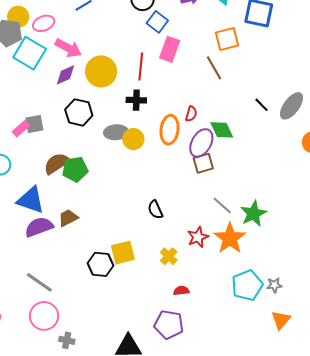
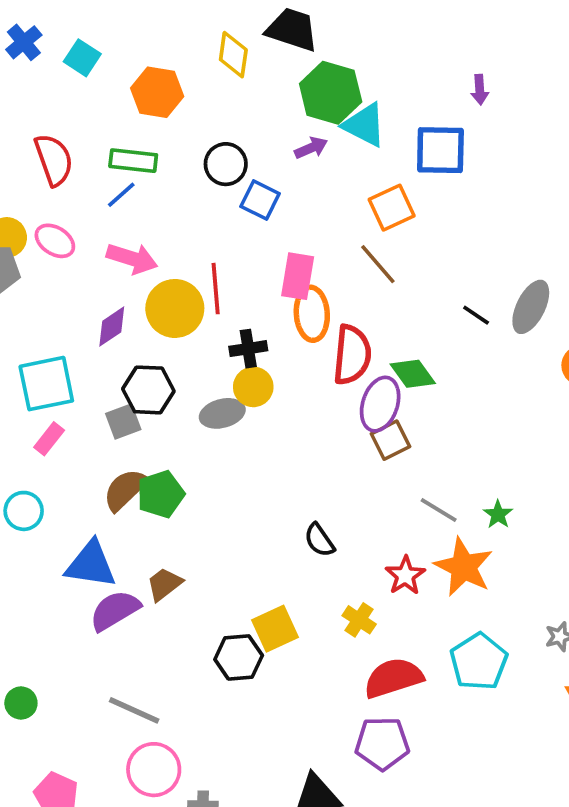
pink ellipse: (44, 23) -> (55, 241), turned 65
pink arrow: (68, 48) -> (132, 258), moved
pink rectangle: (170, 49) -> (298, 276), moved
cyan square: (30, 53) -> (46, 384), moved, turned -32
red line: (141, 66) -> (216, 289), moved
red semicircle: (191, 114) -> (352, 355), size x2.0
gray square: (34, 124) -> (123, 422), moved
orange ellipse: (170, 130) -> (312, 314), moved
yellow circle: (133, 139) -> (253, 387), moved
green star: (253, 214) -> (498, 514), size x0.6
cyan pentagon: (247, 285) -> (479, 662), moved
red semicircle: (181, 291) -> (393, 678), size x2.0

